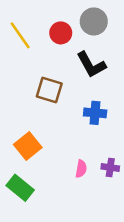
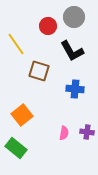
yellow line: (20, 35) -> (16, 44), moved

